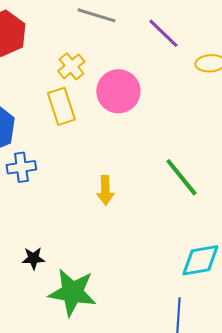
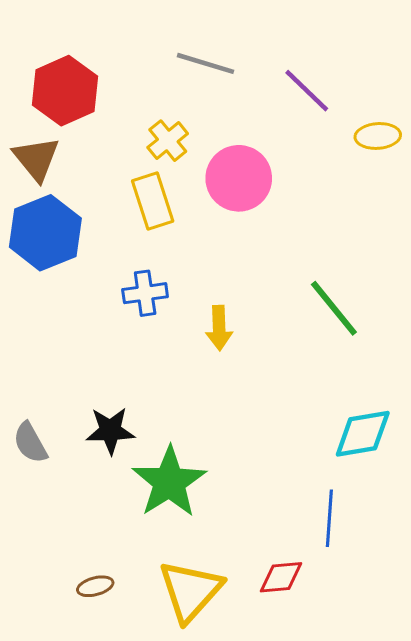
blue cross: (21, 167) -> (145, 293), moved
black star: (33, 258) -> (110, 431), size x1.4
green star: (72, 292) -> (169, 482), turned 30

